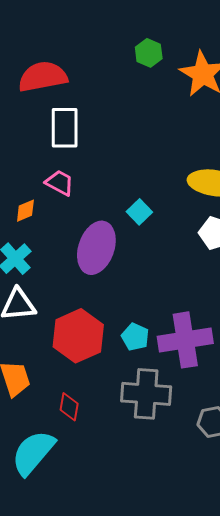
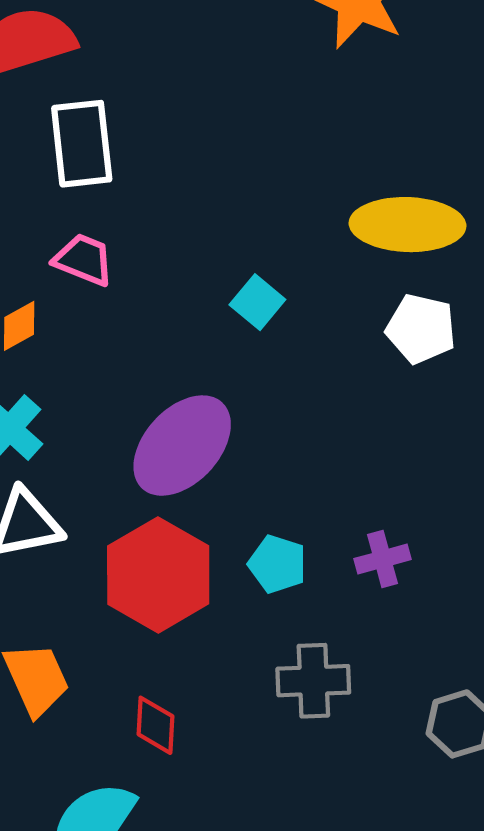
purple ellipse: (96, 248) -> (182, 446), moved, turned 30
purple cross: (185, 340) -> (383, 559), size x0.5
gray cross: (146, 394) -> (313, 681), size x0.7

